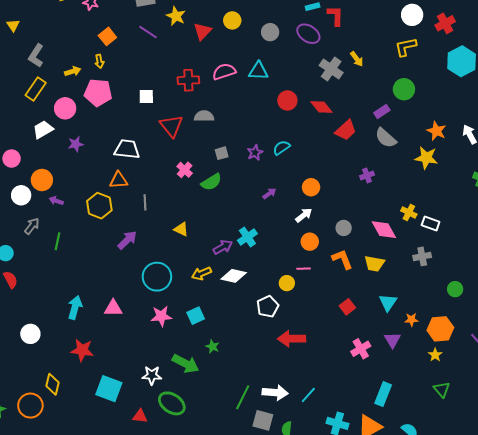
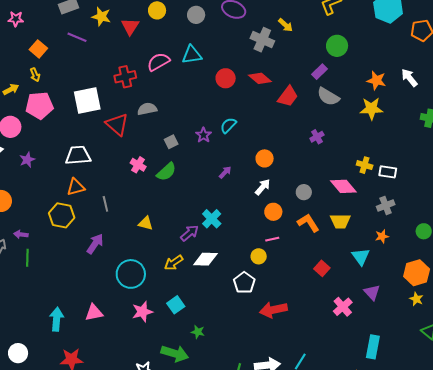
white square: (146, 97) -> (87, 100), size x1.8
purple arrow: (56, 201) -> (21, 234), moved
orange star: (411, 320) -> (382, 236), moved

